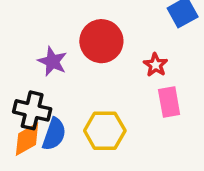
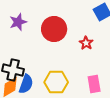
purple star: (52, 61) -> (18, 22), moved, turned 30
pink rectangle: (169, 102) -> (94, 84), moved

